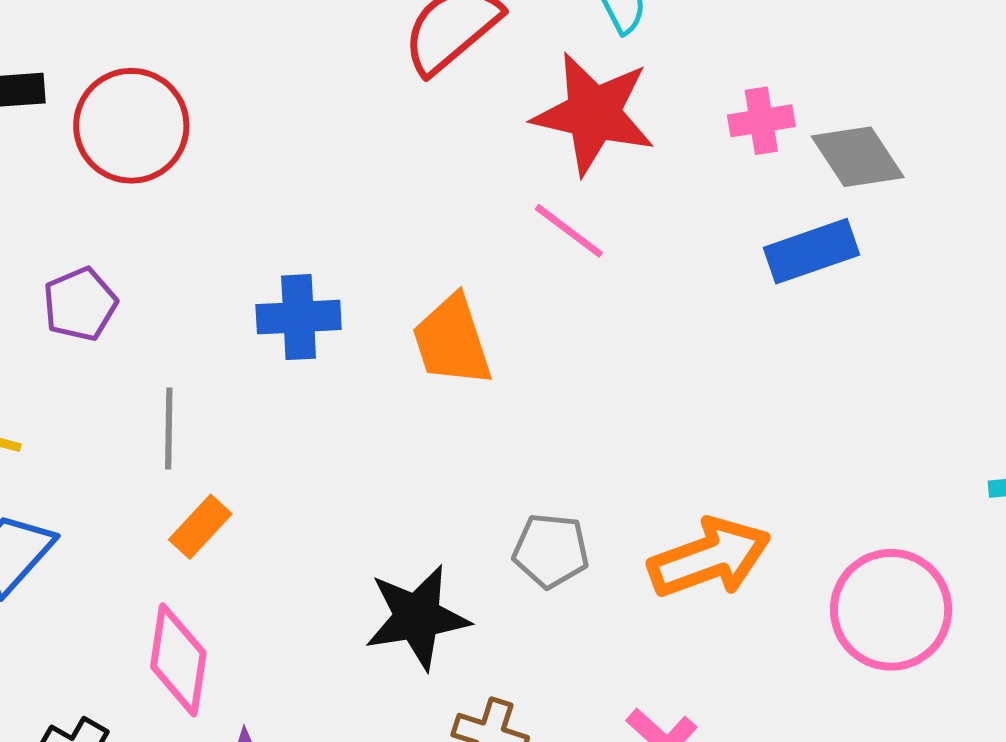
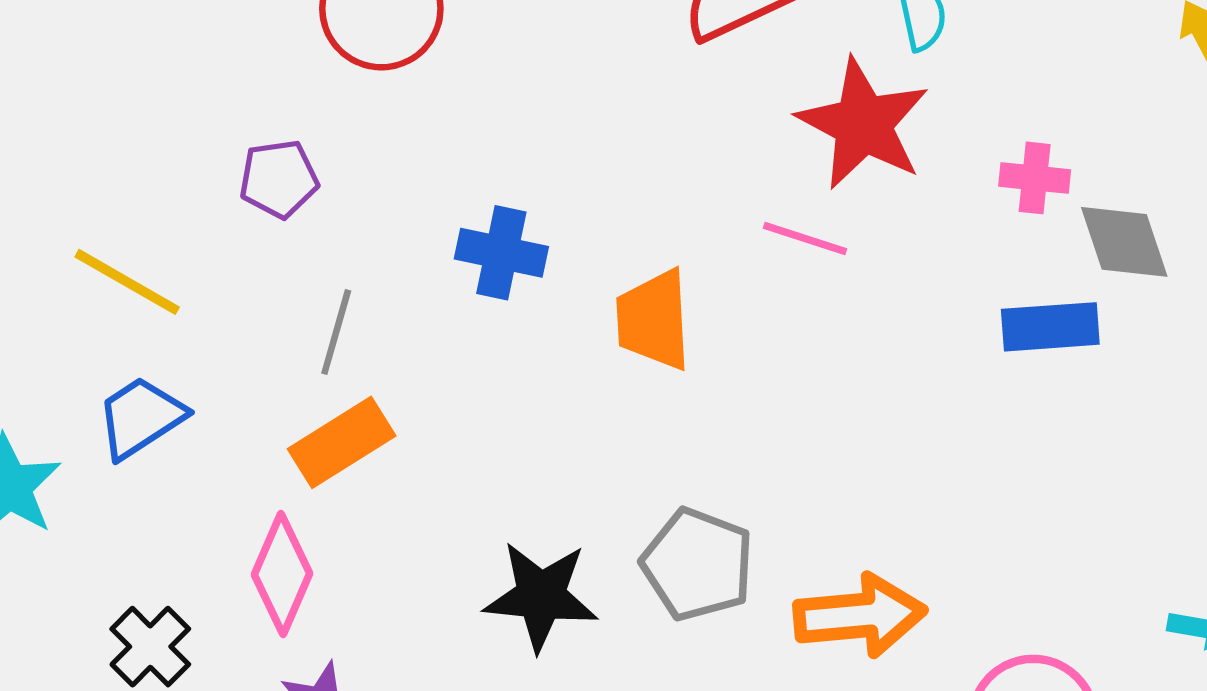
pink line: (569, 231) -> (805, 239), turned -34
orange rectangle: (200, 527) -> (342, 442), size x1.5
gray pentagon: (551, 551) -> (698, 564), size x1.4

